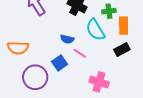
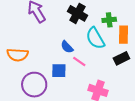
blue semicircle: (67, 39) -> (67, 47), turned 32
blue square: (60, 63) -> (59, 71), turned 35

